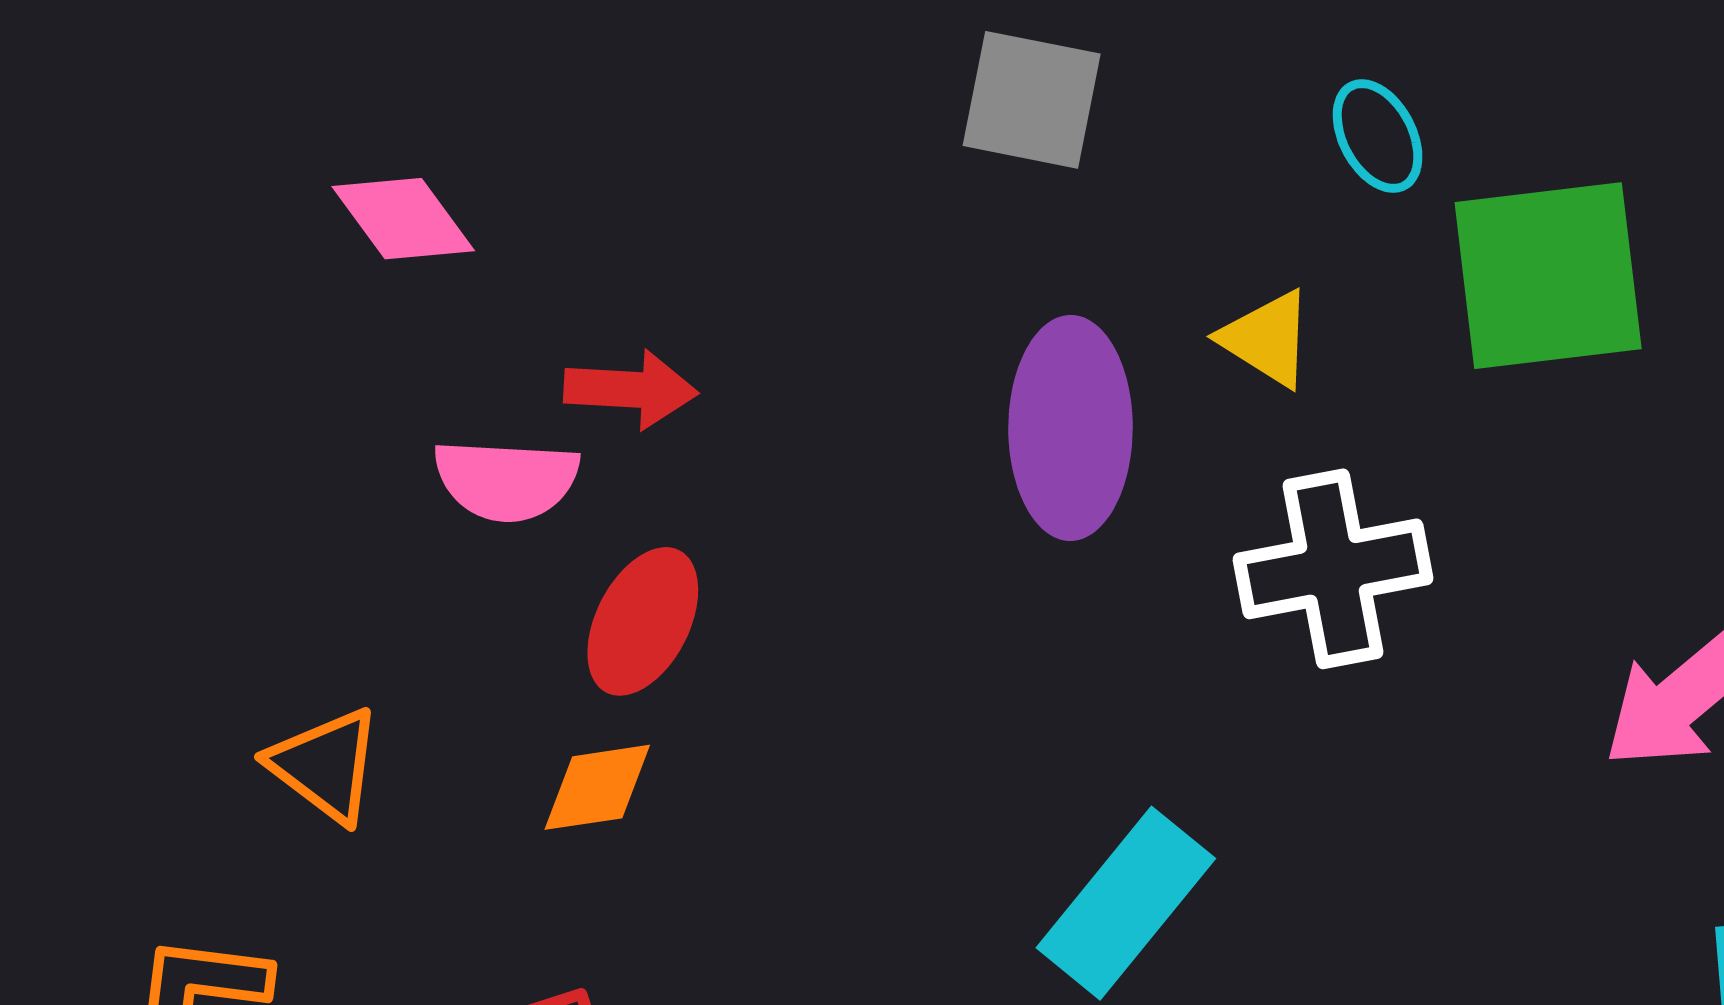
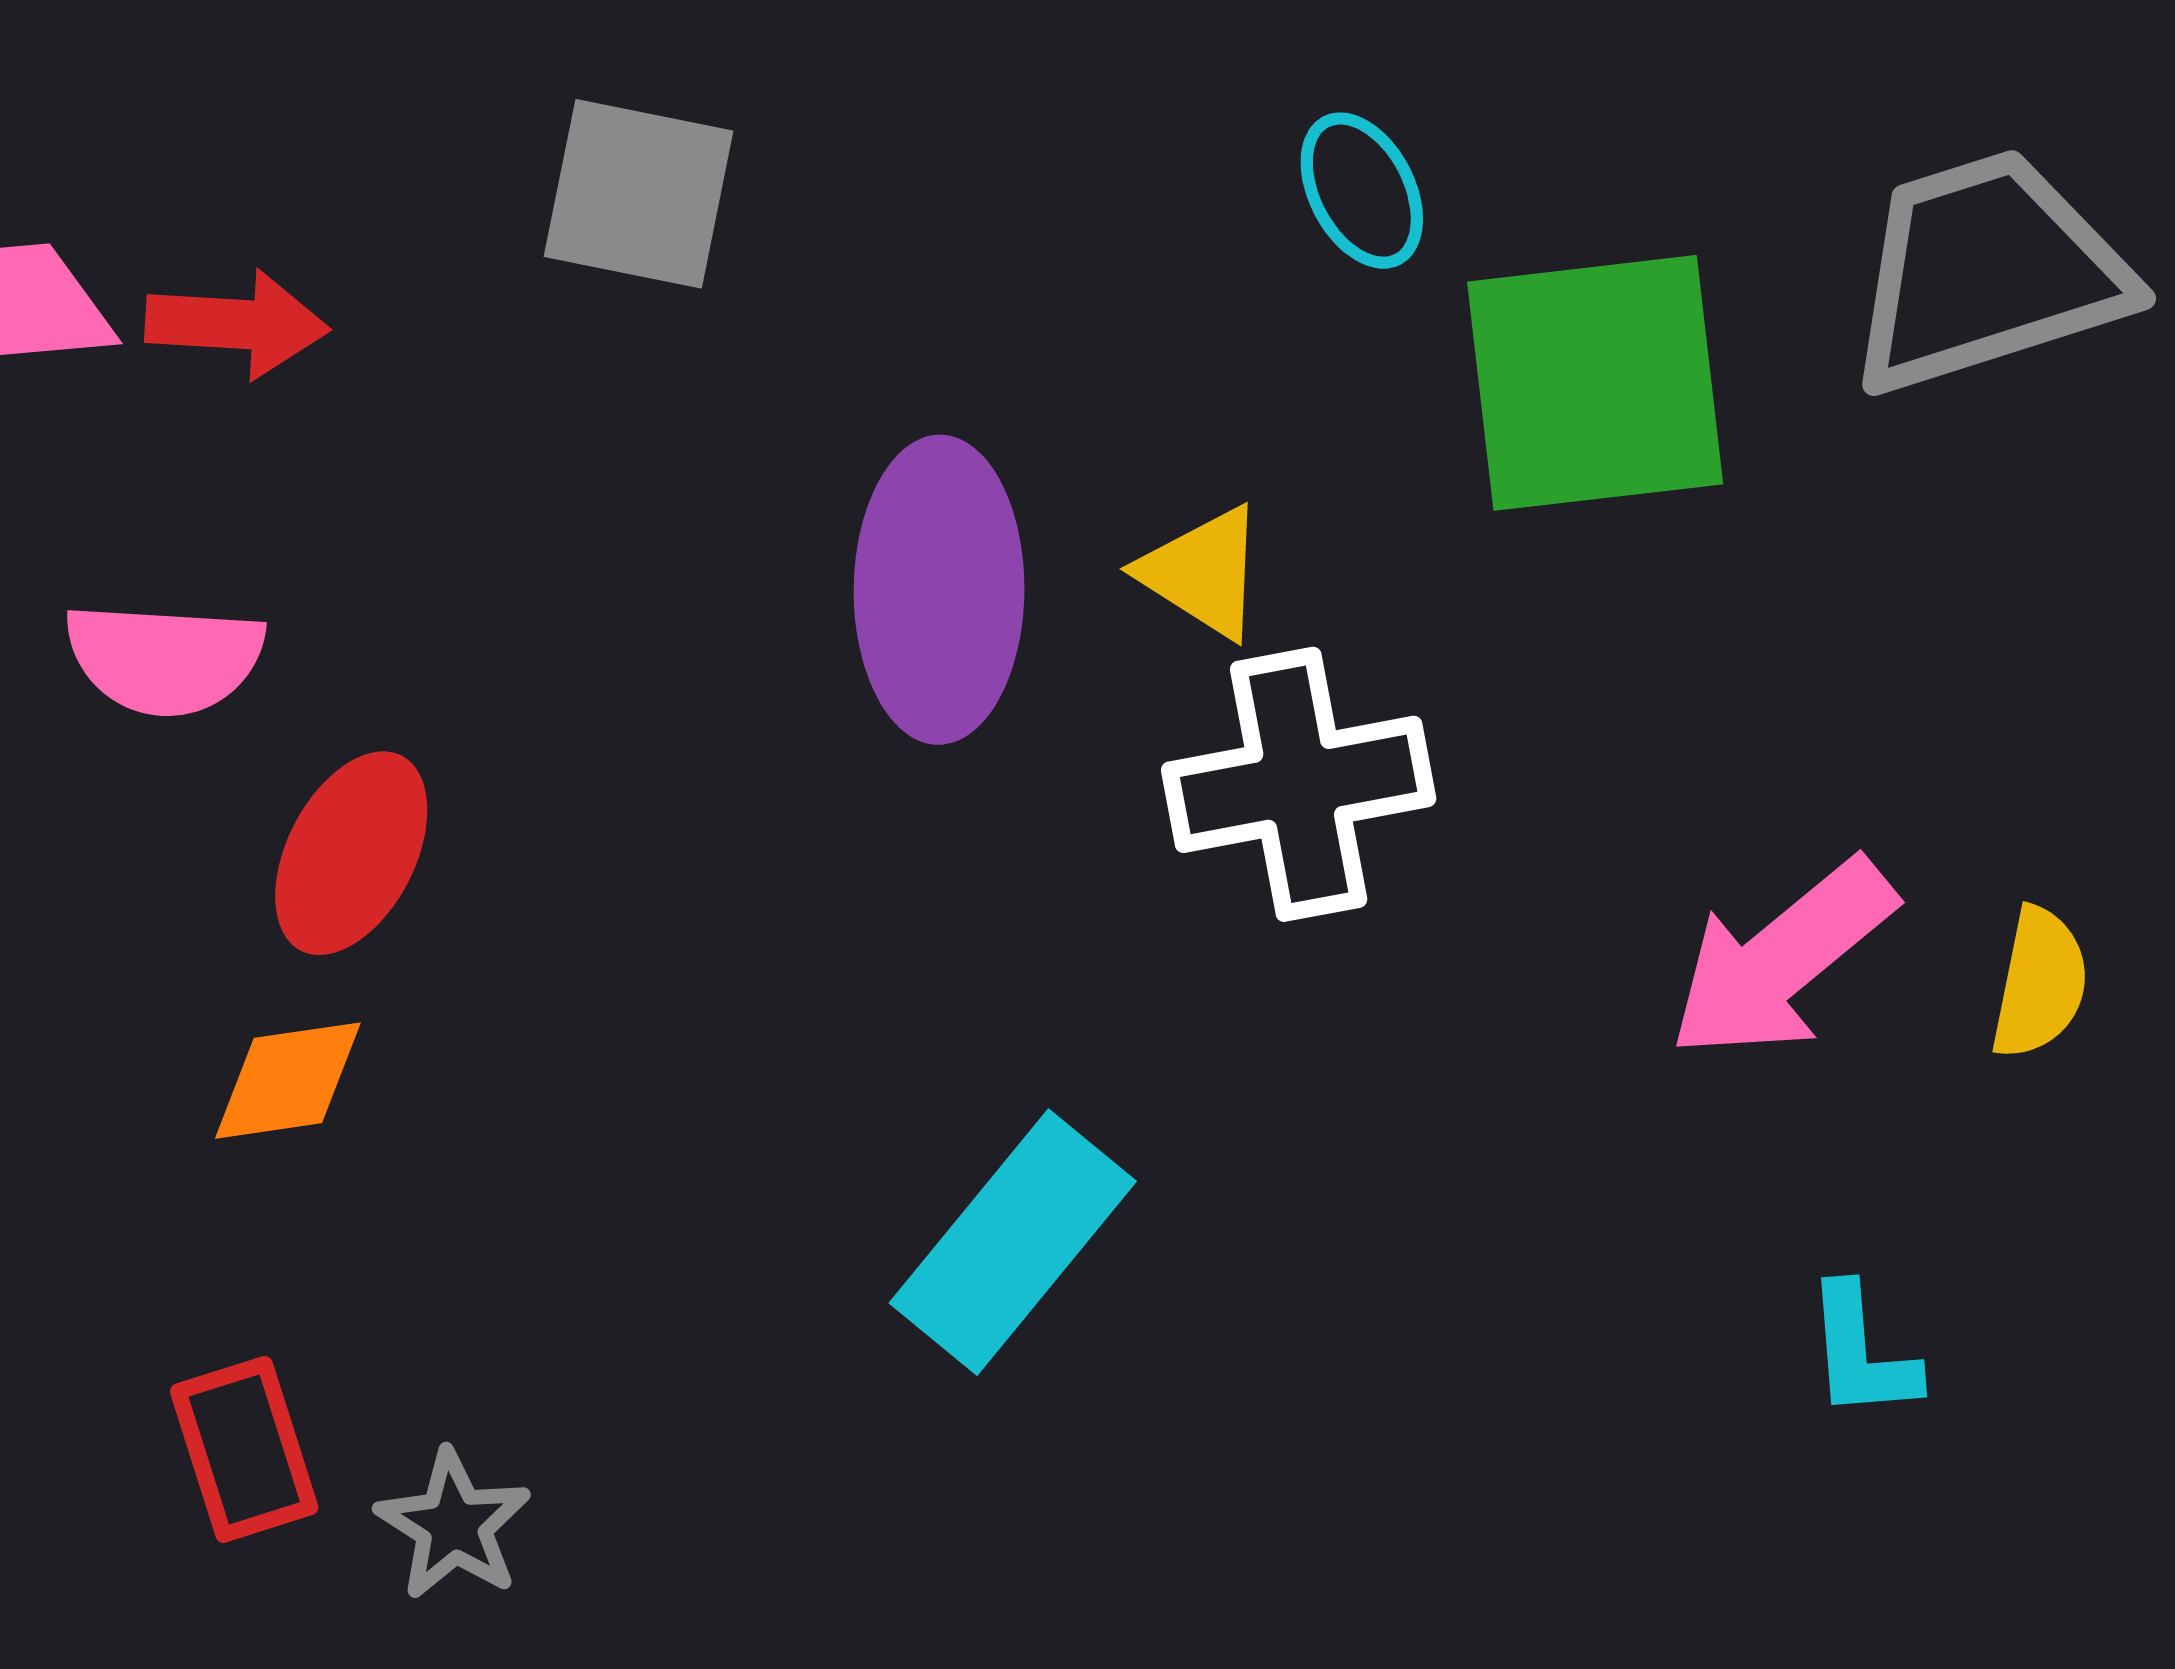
gray square: (1032, 100) -> (639, 194), moved
yellow triangle: (1267, 339) -> (1203, 572), moved
red arrow: (631, 389) -> (237, 324), moved

